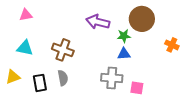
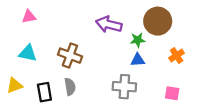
orange cross: (172, 45) -> (177, 56), moved, turned 32
pink square: (137, 88) -> (172, 93), moved

